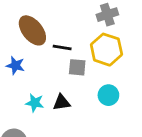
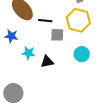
cyan star: (35, 103) -> (28, 53), moved

